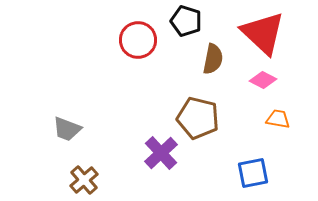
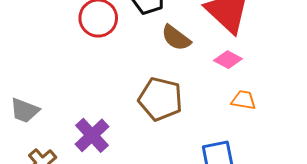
brown semicircle: (213, 59) -> (176, 38), turned 116
purple cross: (161, 153) -> (92, 135), moved

